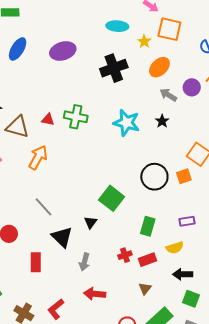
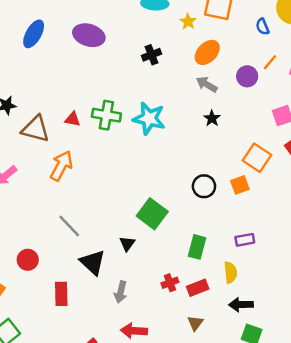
purple ellipse: (63, 51) -> (89, 35), turned 35
black cross: (114, 68) -> (152, 55), size x0.6
gray arrow: (168, 95) -> (207, 84), moved
cyan star: (126, 123) -> (149, 118), moved
black circle: (154, 177) -> (204, 186), size x0.7
yellow semicircle: (175, 248) -> (230, 272), turned -78

